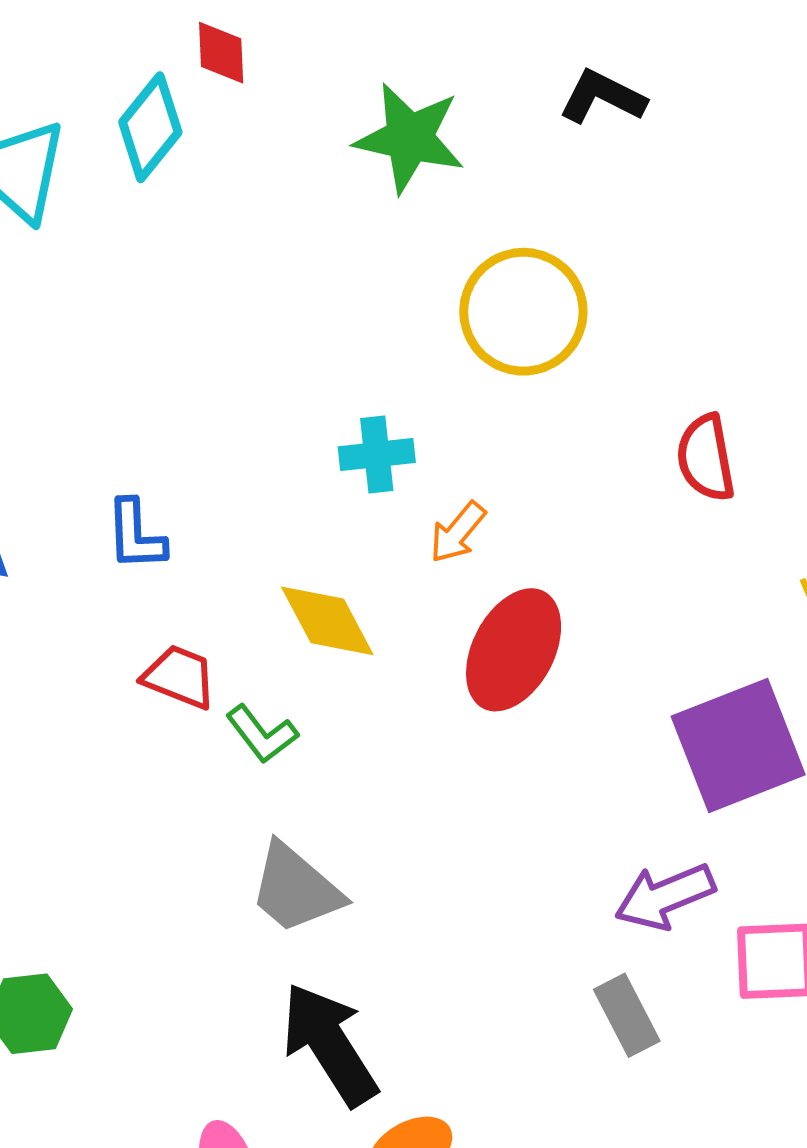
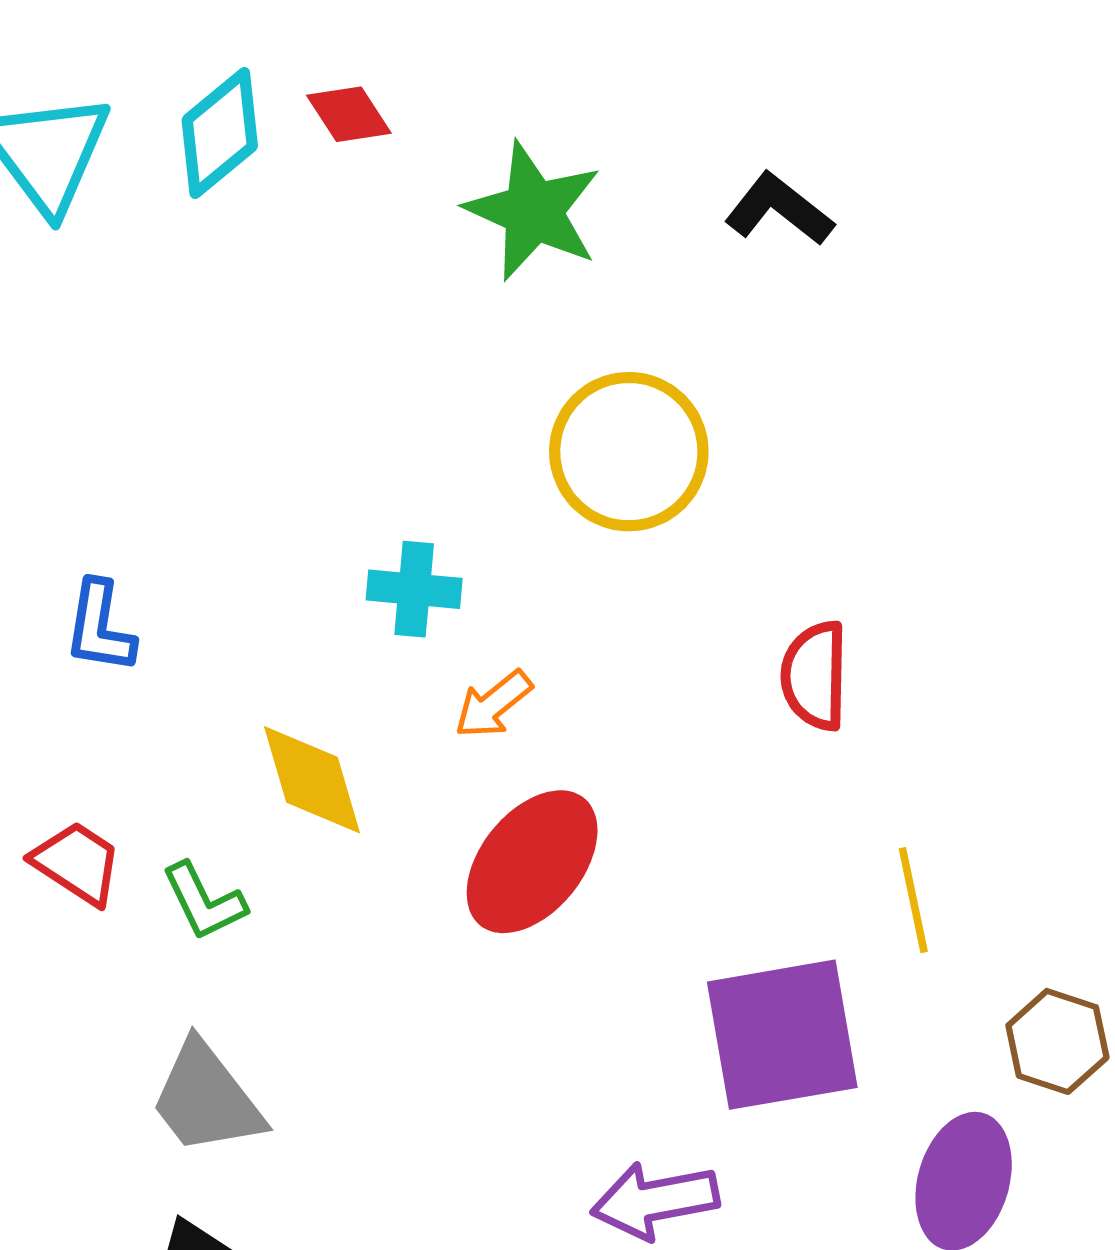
red diamond: (221, 53) -> (349, 114), moved, turned -42
red trapezoid: (179, 677) -> (77, 863), moved

